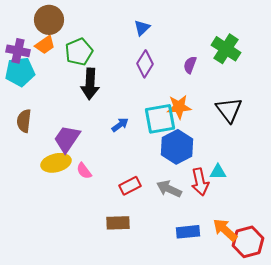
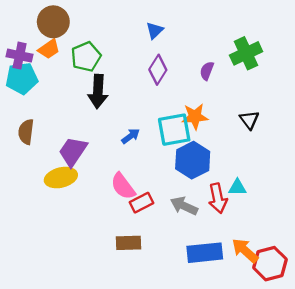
green cross: (226, 49) -> (246, 53), turned 32
black triangle: (229, 110) -> (249, 120), size x0.7
pink semicircle: (84, 171) -> (123, 186), moved, size x1.5
blue rectangle: (188, 232) -> (205, 253), size x1.4

